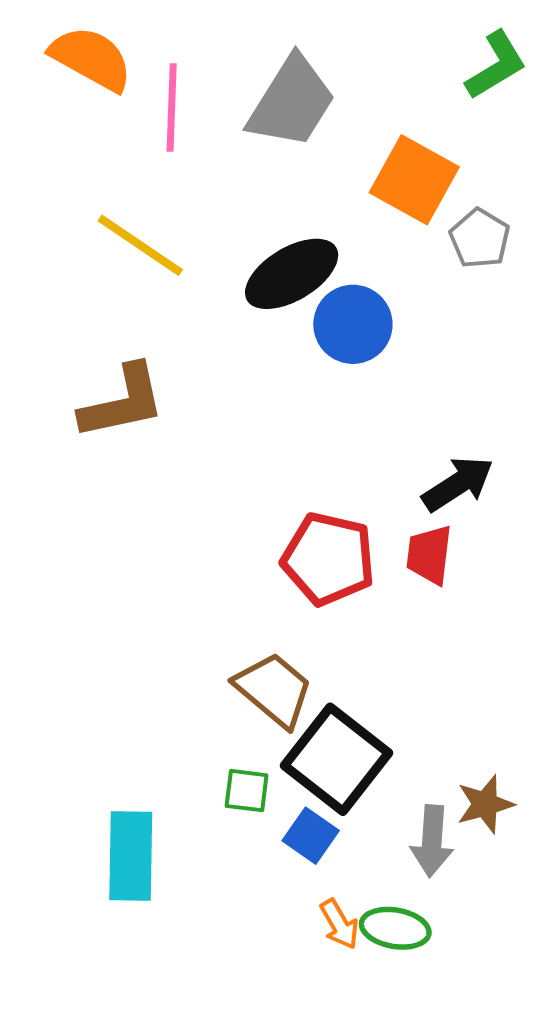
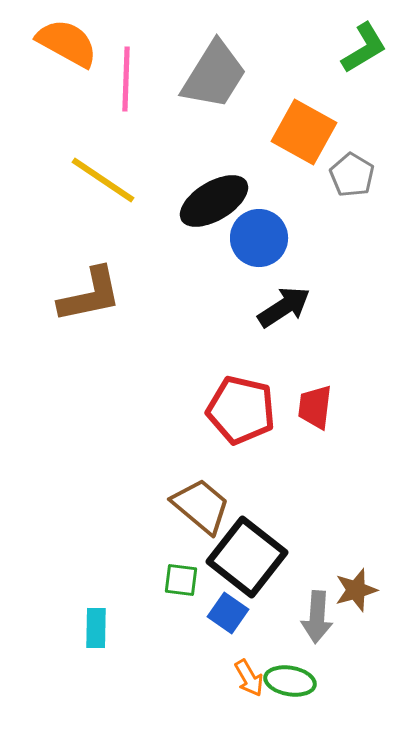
black arrow: (458, 484) -> (284, 307), moved
cyan rectangle: (131, 856) -> (96, 628), size x0.6

